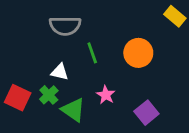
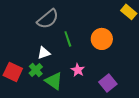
gray semicircle: (65, 26) -> (48, 19), turned -40
white triangle: (60, 72) -> (44, 53), turned -32

